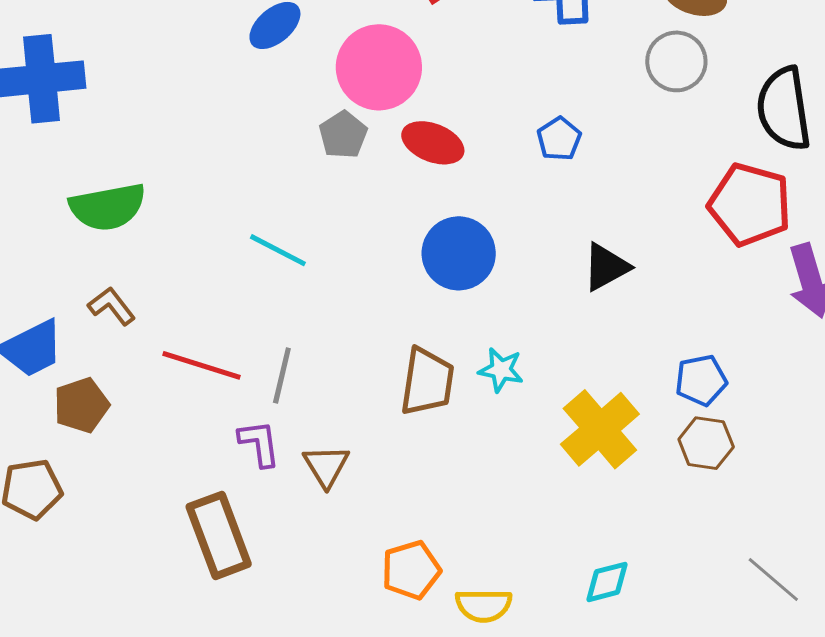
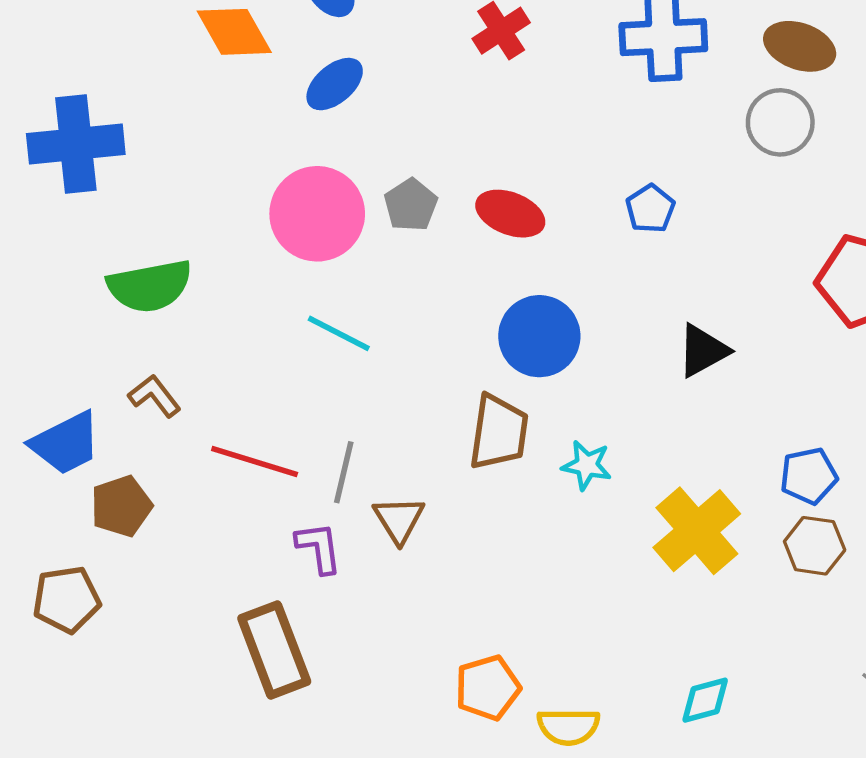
pink circle: (379, 67) -> (317, 214), moved
brown trapezoid: (427, 382) -> (499, 432), moved
brown triangle: (326, 466) -> (399, 520), moved

